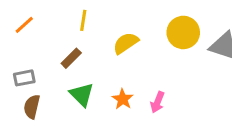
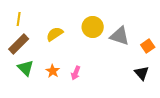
yellow line: (83, 20) -> (19, 19), moved
brown rectangle: (71, 58) -> (19, 44), size x1.5

